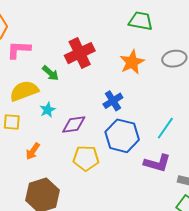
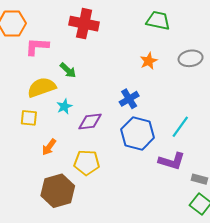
red cross: (80, 53) -> (84, 24), moved, turned 36
orange star: (132, 62) -> (149, 61), size x0.7
yellow pentagon: (86, 158) -> (87, 163), moved

